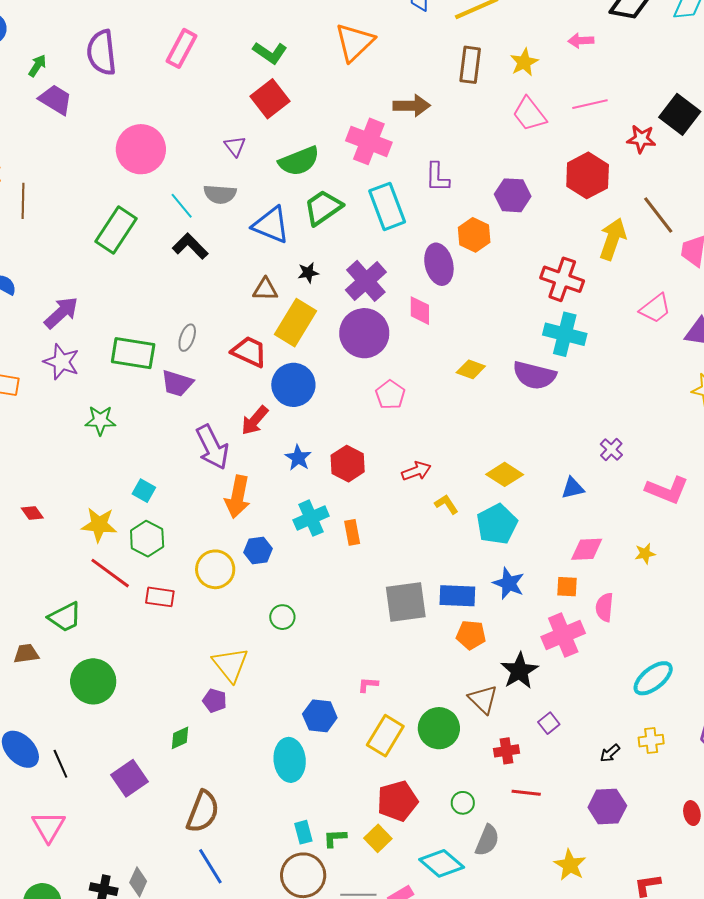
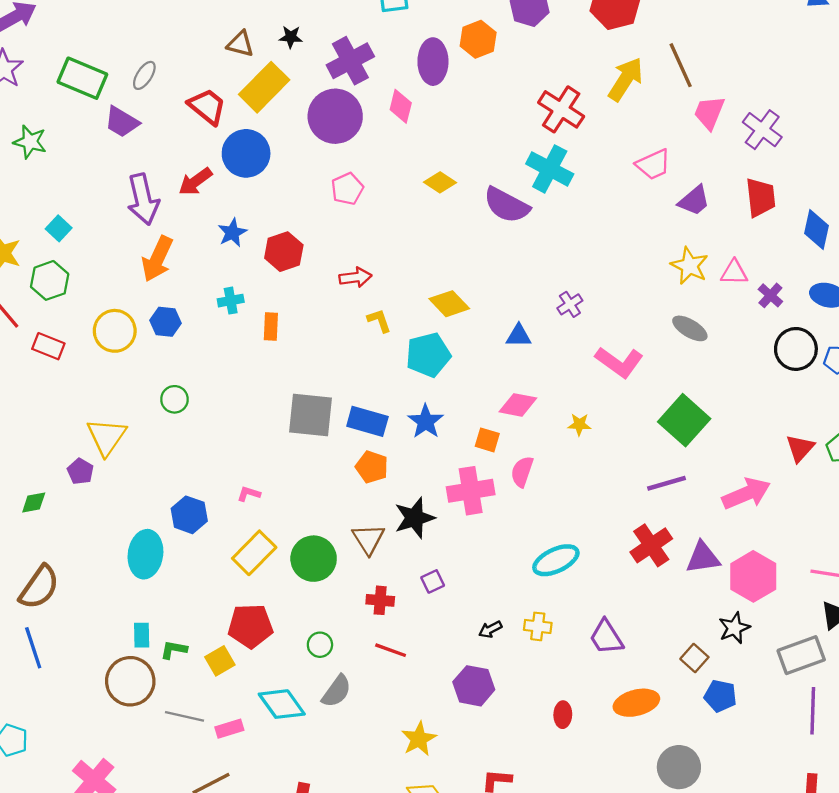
cyan cross: (311, 518) -> (231, 301), size x0.7

